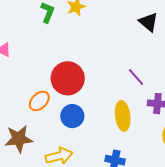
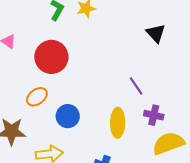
red circle: (68, 78) -> (51, 57), moved

